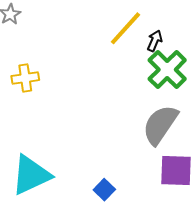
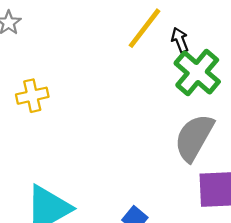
black arrow: (155, 41) -> (180, 40), turned -40

